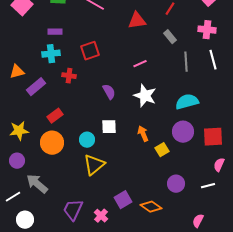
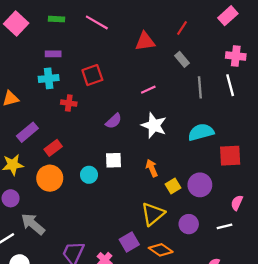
pink cross: (207, 30) -> (236, 56), moved
purple rectangle: (36, 87) -> (27, 132), moved
purple semicircle: (109, 92) -> (114, 121), turned 77
purple circle: (183, 132) -> (200, 185), moved
red square: (213, 137) -> (230, 156), moved
yellow triangle: (94, 165) -> (153, 214), moved

